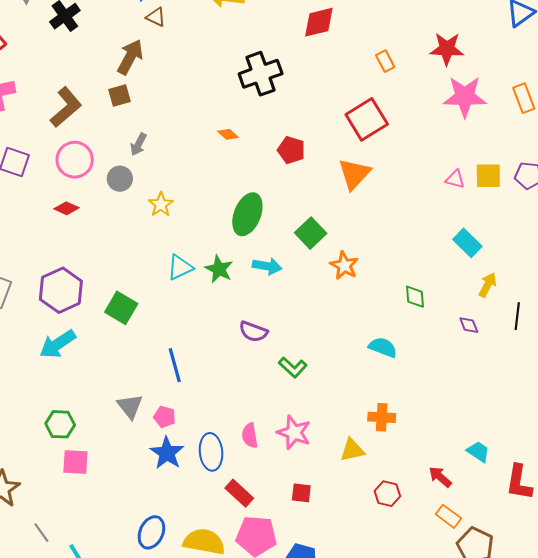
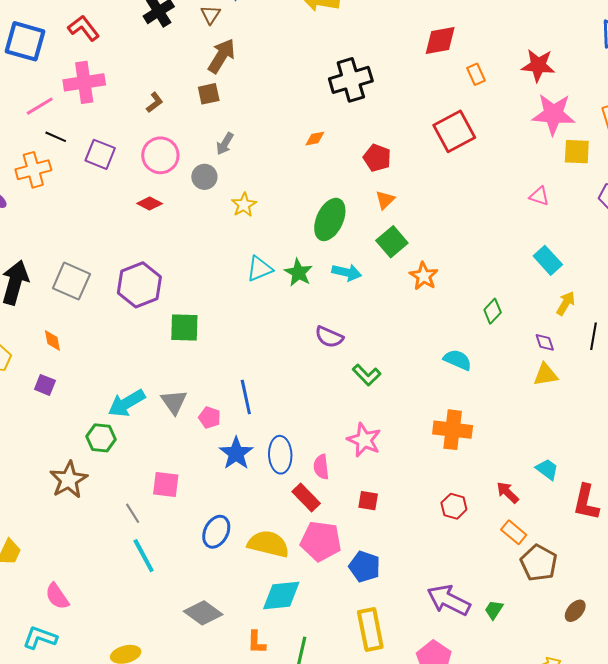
brown triangle: (156, 17) -> (211, 15), moved, turned 35
red diamond: (319, 22) -> (440, 41), moved
brown L-shape: (66, 107) -> (155, 102), size x0.5
orange diamond: (228, 134) -> (315, 139), turned -55
orange triangle: (354, 174) -> (385, 200), moved, size x0.6
yellow square: (488, 176) -> (577, 152), moved
green diamond: (415, 297) -> (493, 311), turned 45
green square: (121, 308) -> (184, 328), moved, turned -32
cyan arrow: (58, 344) -> (127, 403), moved
blue line: (175, 365) -> (246, 397), moved
gray triangle: (130, 406) -> (174, 402), moved
pink pentagon: (164, 417) -> (210, 417), moved
orange cross: (382, 417) -> (453, 430), size x1.4
green hexagon: (60, 424) -> (101, 438), moved
pink semicircle: (250, 436) -> (321, 467), moved
yellow triangle: (352, 450) -> (545, 375), moved
pink square: (75, 462) -> (166, 484), moved
gray line: (41, 533) -> (133, 513), moved

